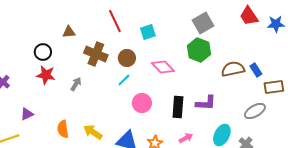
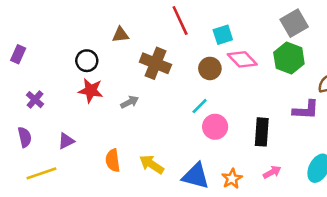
brown circle: (127, 58) -> (210, 68), moved
pink diamond: (163, 67) -> (242, 59), moved
cyan line: (124, 80) -> (200, 106), moved
gray arrow: (76, 84) -> (130, 102), turned 32
purple L-shape: (206, 103) -> (306, 110), moved

